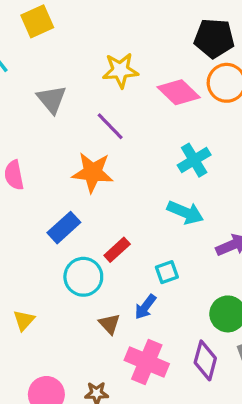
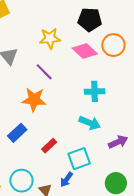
black pentagon: (214, 38) -> (90, 20), moved
cyan cross: (194, 160) -> (95, 91), turned 30
cyan square: (167, 272) -> (79, 159), size x1.6
cyan circle: (83, 277) -> (21, 181), moved

